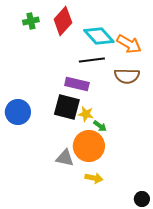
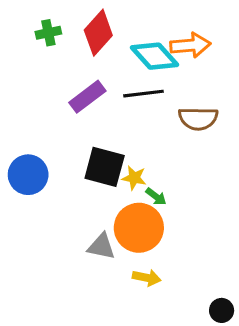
orange arrow: (129, 44) -> (190, 45), moved, turned -35
purple rectangle: (77, 84) -> (87, 97), moved, turned -50

